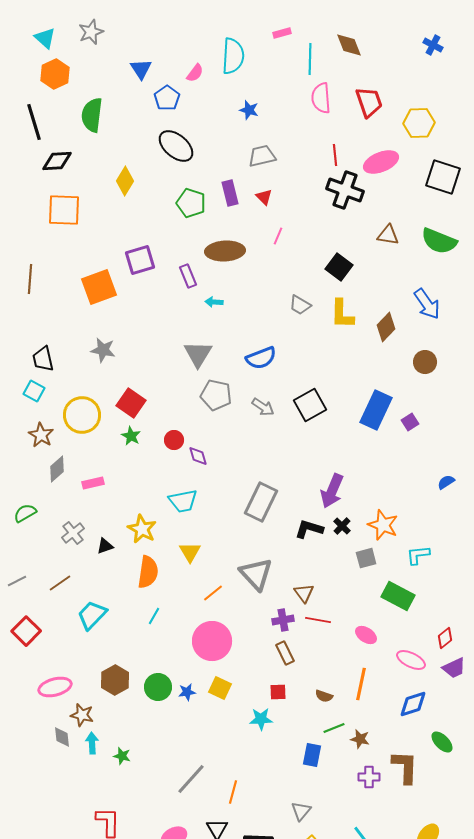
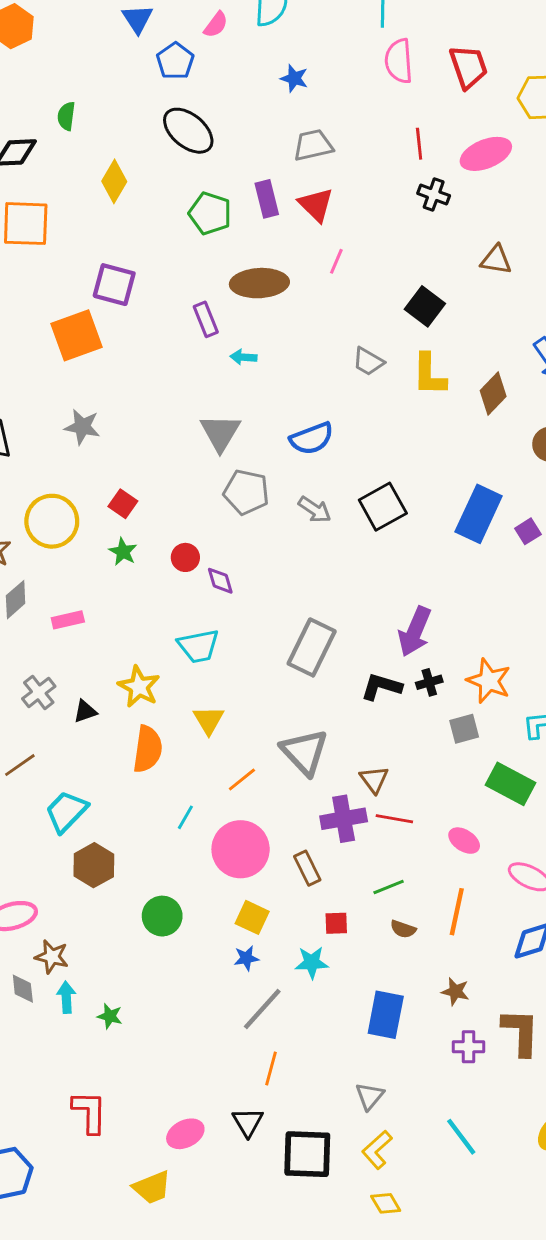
green semicircle: (92, 115) -> (66, 116), moved, size x0.6
black cross: (345, 190) -> (434, 195), size x0.6
red triangle: (264, 197) -> (316, 205), size x1.5
purple square: (140, 260) -> (114, 285), moved, turned 32
red square: (131, 403) -> (123, 504), size x0.7
black cross: (342, 526) -> (429, 682), turned 30
cyan line: (154, 616) -> (185, 817), moved
purple cross: (283, 620) -> (344, 819), size x1.4
brown rectangle: (285, 653) -> (307, 868), moved
brown hexagon: (115, 680) -> (94, 865), moved
blue star: (187, 692) -> (246, 958), moved
green line: (334, 728) -> (389, 887), moved
blue rectangle: (312, 755) -> (386, 1015), size x1.4
gray line: (191, 779) -> (262, 1009), moved

